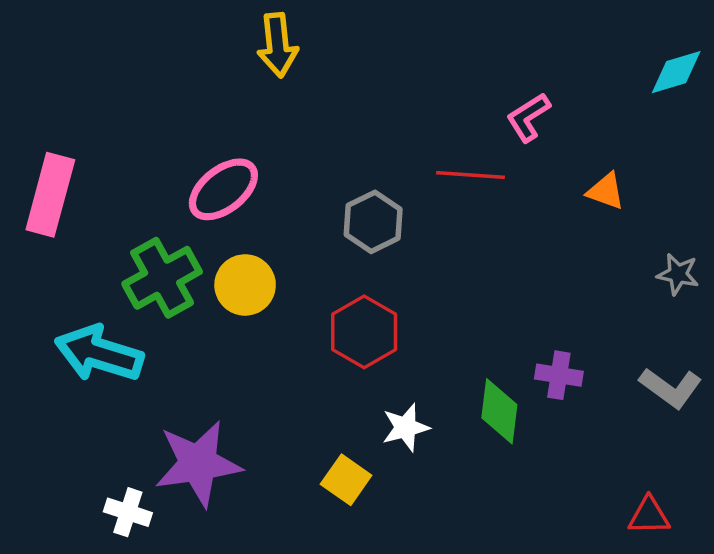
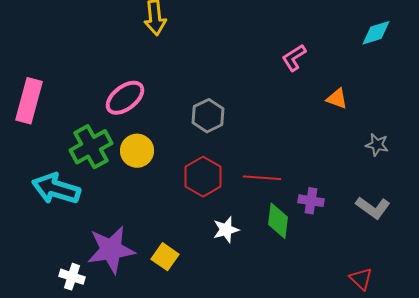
red line: (471, 175) -> (262, 178), moved
yellow square: (346, 480) -> (165, 257), moved
red triangle: (649, 516) -> (361, 279), turned 45

